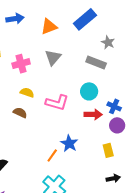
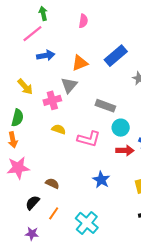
gray triangle: (53, 58) -> (69, 85), moved
gray rectangle: (96, 62) -> (105, 106), moved
brown semicircle: (20, 113) -> (52, 183), moved
orange line: (52, 156) -> (54, 213), moved

